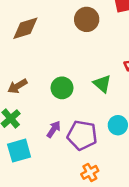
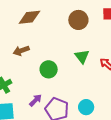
green triangle: (102, 84) -> (82, 56), moved
brown arrow: (17, 86) -> (21, 51), moved

